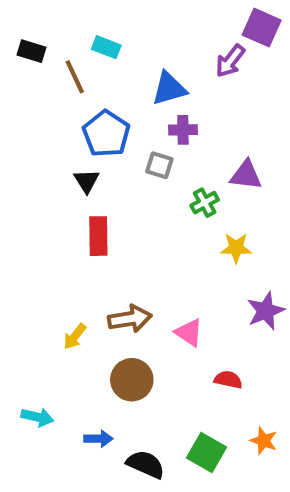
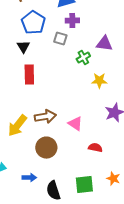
yellow arrow: (75, 336) -> (17, 126), size x1.6
green square: (207, 452) -> (84, 185), turned -36
black semicircle: (146, 464) -> (53, 191), turned -132

